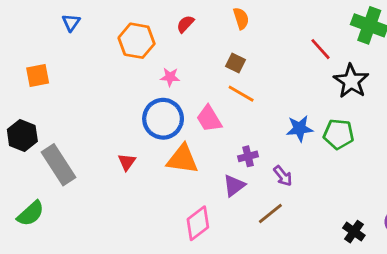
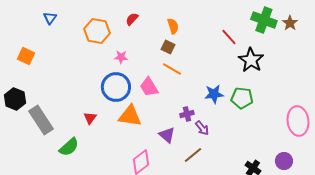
orange semicircle: (241, 18) -> (173, 26), moved
orange square: (38, 76) -> (26, 56), turned 36
purple cross: (248, 156) -> (187, 114), moved
purple triangle: (234, 186) -> (167, 135), turned -42
green semicircle: (31, 213) -> (69, 147), moved

